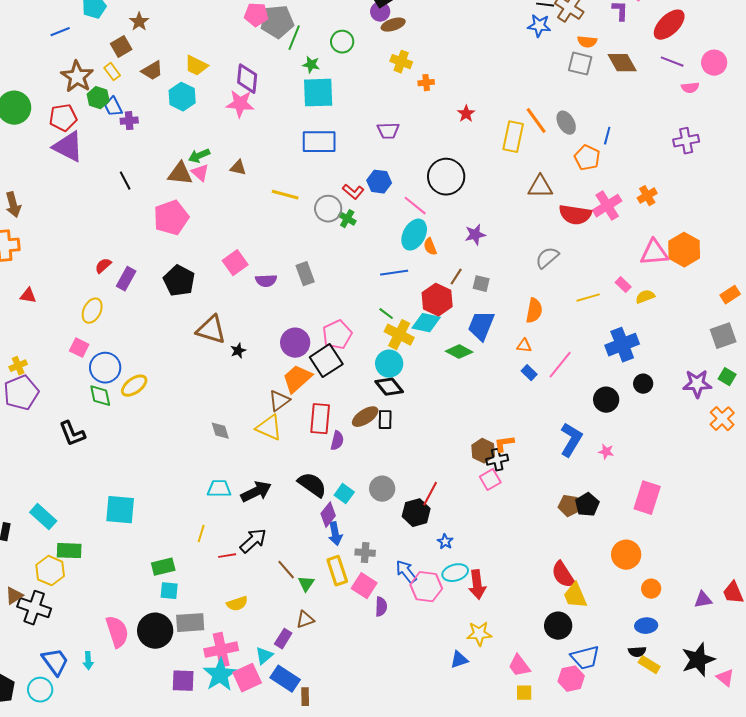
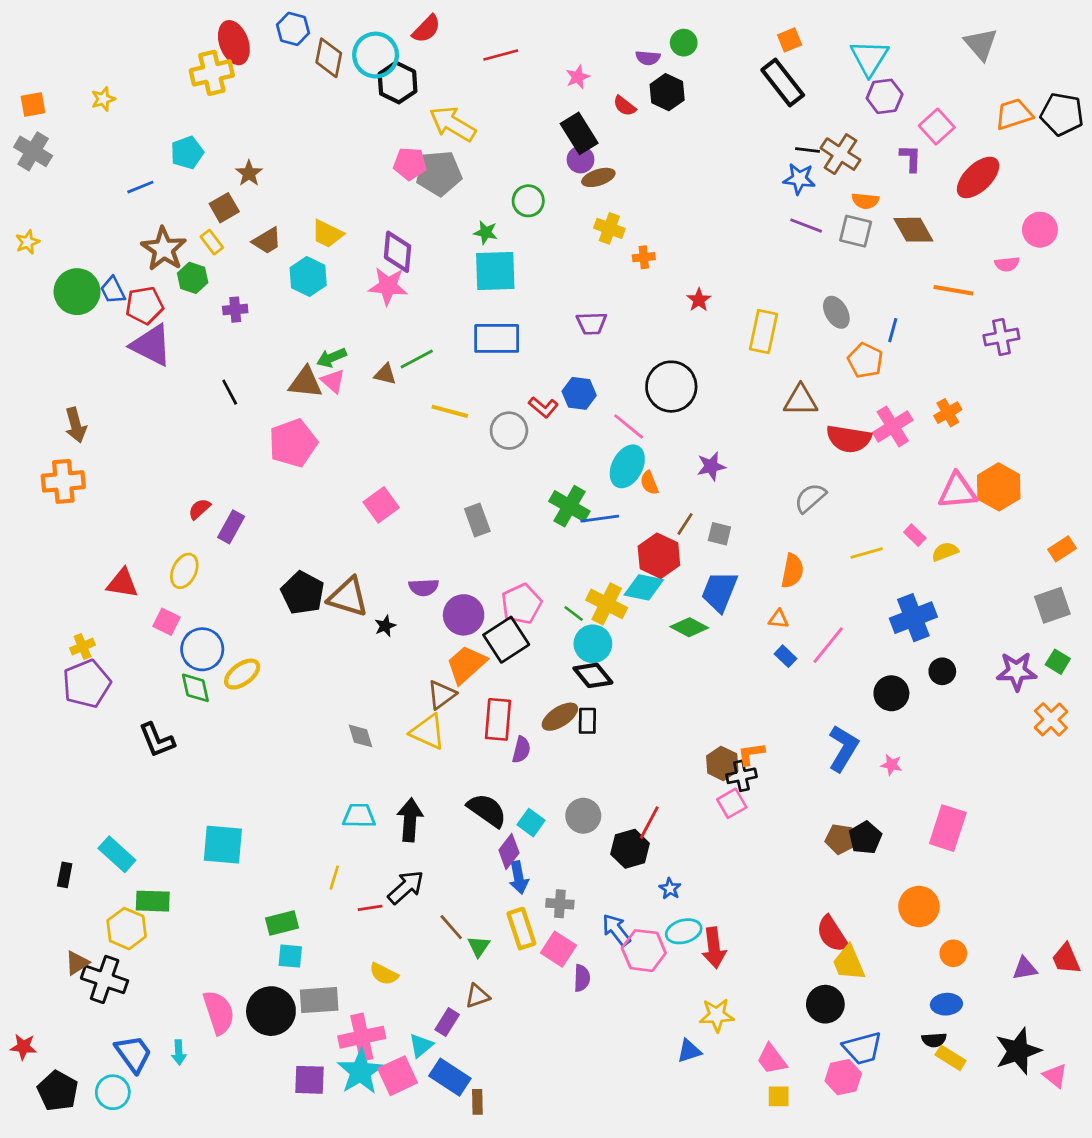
green line: (294, 38) -> (417, 359), moved, turned 40
purple line: (672, 62) -> (806, 226), moved
blue trapezoid: (113, 107) -> (113, 290), moved
orange line: (536, 121) -> (953, 290), moved, turned -44
green cross: (347, 219) -> (569, 506), moved, size x1.6
black pentagon: (179, 281) -> (303, 593), moved
purple semicircle: (266, 281) -> (424, 587), moved
red triangle: (28, 296) -> (122, 583), moved, size x1.4
green line: (386, 314) -> (574, 614), moved
black arrow: (256, 492) -> (410, 820), turned -60
yellow semicircle: (237, 604) -> (384, 974), turned 45

